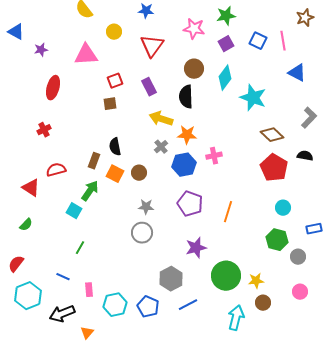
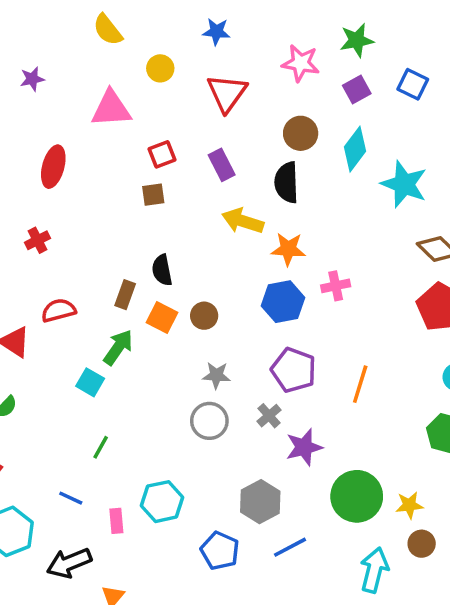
purple star: (41, 50) -> (32, 79), moved
gray cross: (161, 147) -> (269, 416), moved
cyan hexagon: (115, 305) -> (162, 502), moved

